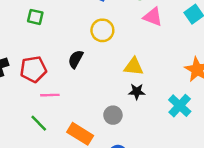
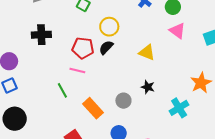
yellow circle: (102, 30) -> (109, 27), moved
yellow triangle: (134, 66) -> (147, 53), moved
red pentagon: (33, 69) -> (83, 48), moved

